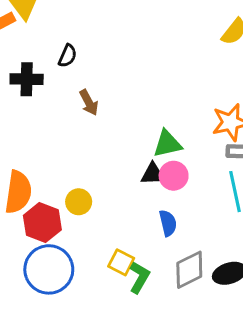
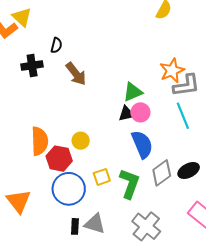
brown arrow: (89, 103) -> (76, 74), size x1.4
blue semicircle: (168, 223) -> (142, 144), size x1.6
yellow square: (121, 262) -> (102, 177), moved, turned -36
green L-shape: (139, 277) -> (129, 184), size x1.4

